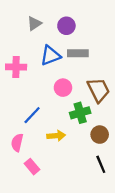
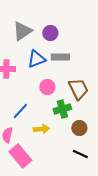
gray triangle: (34, 23) -> (22, 31), size x1.5
black line: (101, 164) -> (80, 154), turned -42
pink rectangle: (32, 167) -> (20, 156), size x1.6

